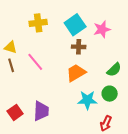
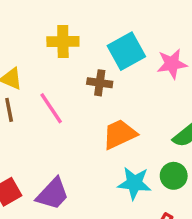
brown cross: (79, 47) -> (100, 83), moved
purple trapezoid: (41, 111) -> (53, 194), turned 35

